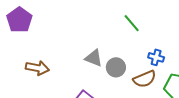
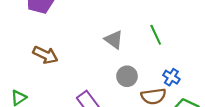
gray triangle: (94, 58) -> (114, 40), moved

